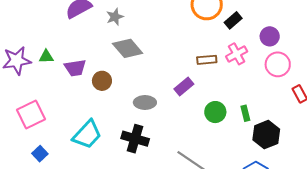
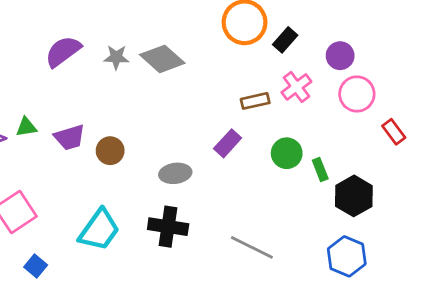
gray star: (115, 17) -> (116, 57), turned 30
gray diamond: (128, 48) -> (162, 59), moved
green circle: (215, 112) -> (287, 153), moved

